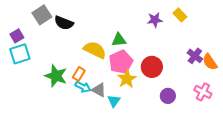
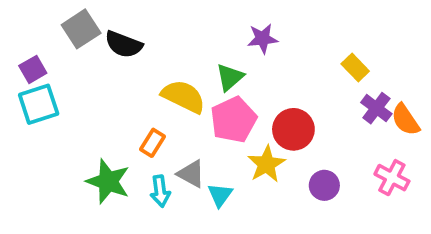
yellow rectangle: (180, 15) -> (355, 68), moved
purple star: (155, 20) -> (263, 39), moved
green triangle: (119, 40) -> (230, 77), turned -35
green star: (56, 76) -> (108, 181), moved
yellow star: (127, 79) -> (266, 164), moved
cyan arrow: (83, 87) -> (160, 191), moved, turned 56

